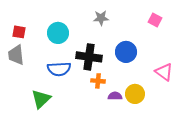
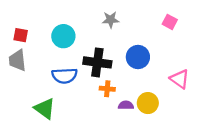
green triangle: (41, 99) -> (45, 109), turned -40

